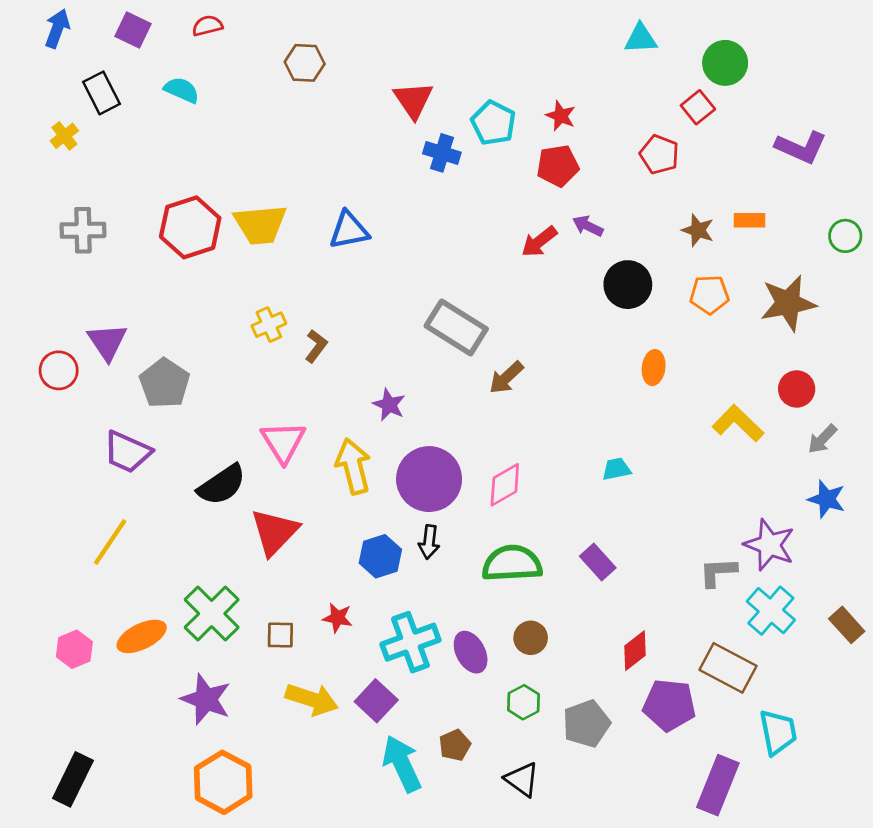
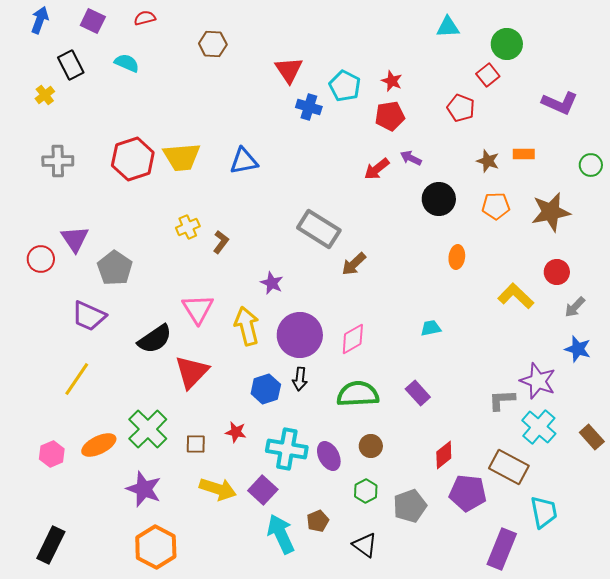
cyan cross: (410, 642) -> (287, 449), turned 30

